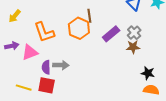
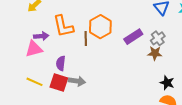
brown line: (89, 16) -> (86, 39), moved
purple arrow: (12, 46) -> (41, 36), moved
pink triangle: (30, 52) -> (34, 49), moved
gray arrow: (61, 65) -> (77, 81), moved

